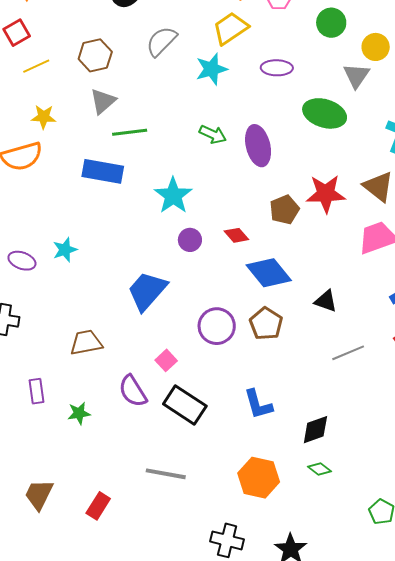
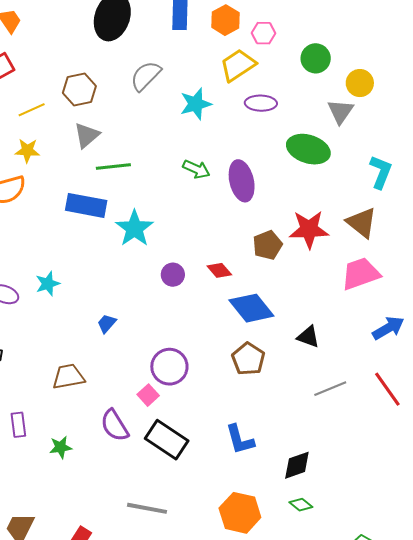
yellow trapezoid: (231, 28) -> (238, 65), moved
yellow line: (36, 66) -> (32, 110), moved
cyan star: (173, 196) -> (134, 228), moved
blue trapezoid: (147, 291) -> (107, 323), moved, size x0.5
purple circle: (217, 326) -> (169, 367), moved

